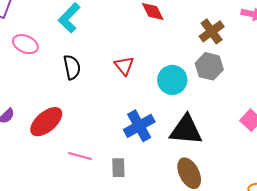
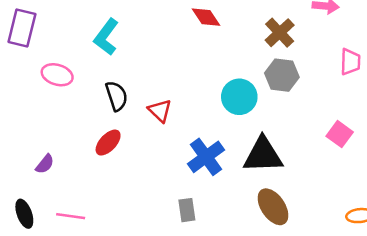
red triangle: (124, 66) -> (160, 111), moved
red ellipse: (46, 122) -> (108, 143), moved, size x0.7
pink line: (80, 156) -> (71, 216), moved

